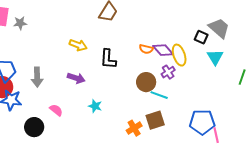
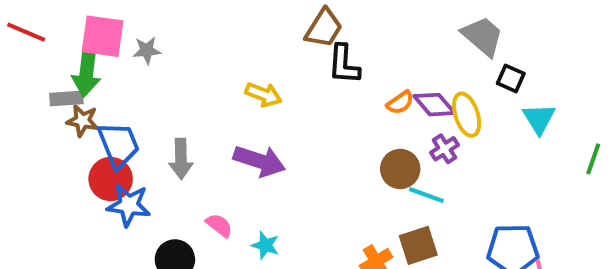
gray trapezoid: (219, 28) -> (483, 36), moved
orange semicircle: (146, 49) -> (400, 103), turned -48
black L-shape: (108, 59) -> (344, 64), moved
purple arrow: (76, 78) -> (259, 161), size x1.4
cyan star: (95, 106) -> (265, 245), moved

